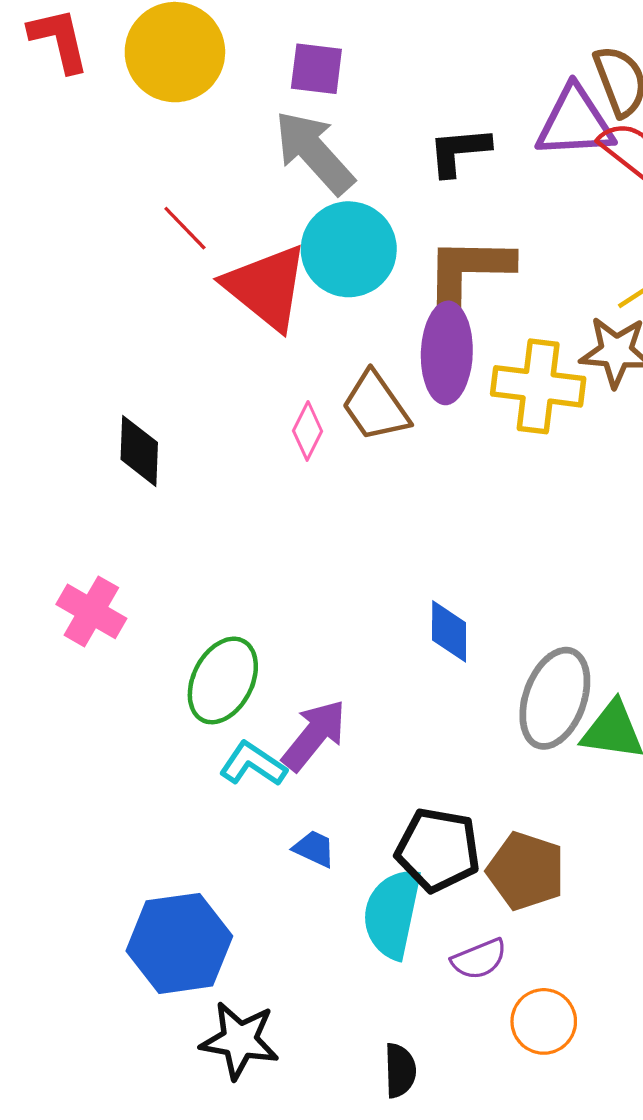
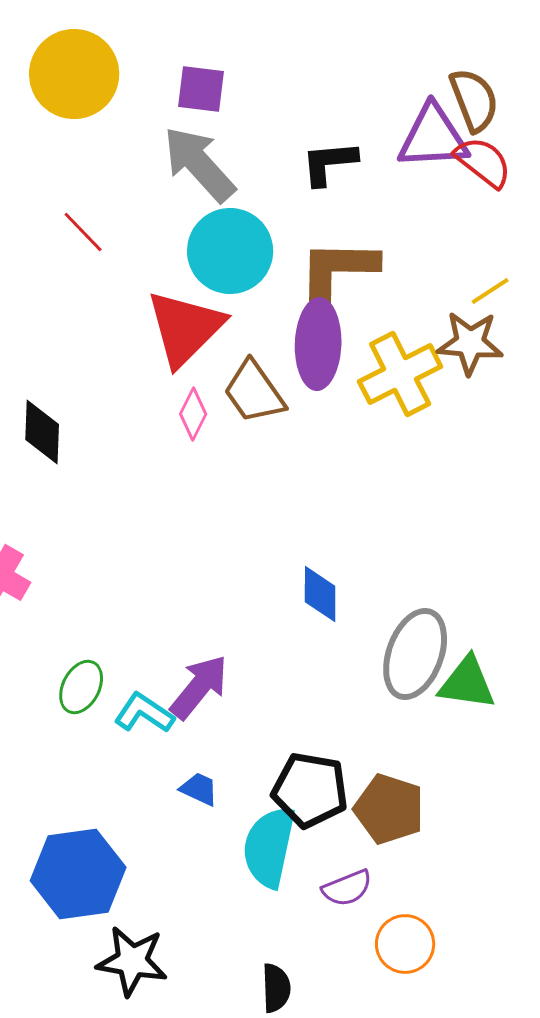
red triangle: (266, 287) -> (185, 328), moved, turned 36
yellow cross: (538, 386) -> (400, 374), turned -34
green ellipse: (223, 680) -> (81, 687), moved, size x0.7

